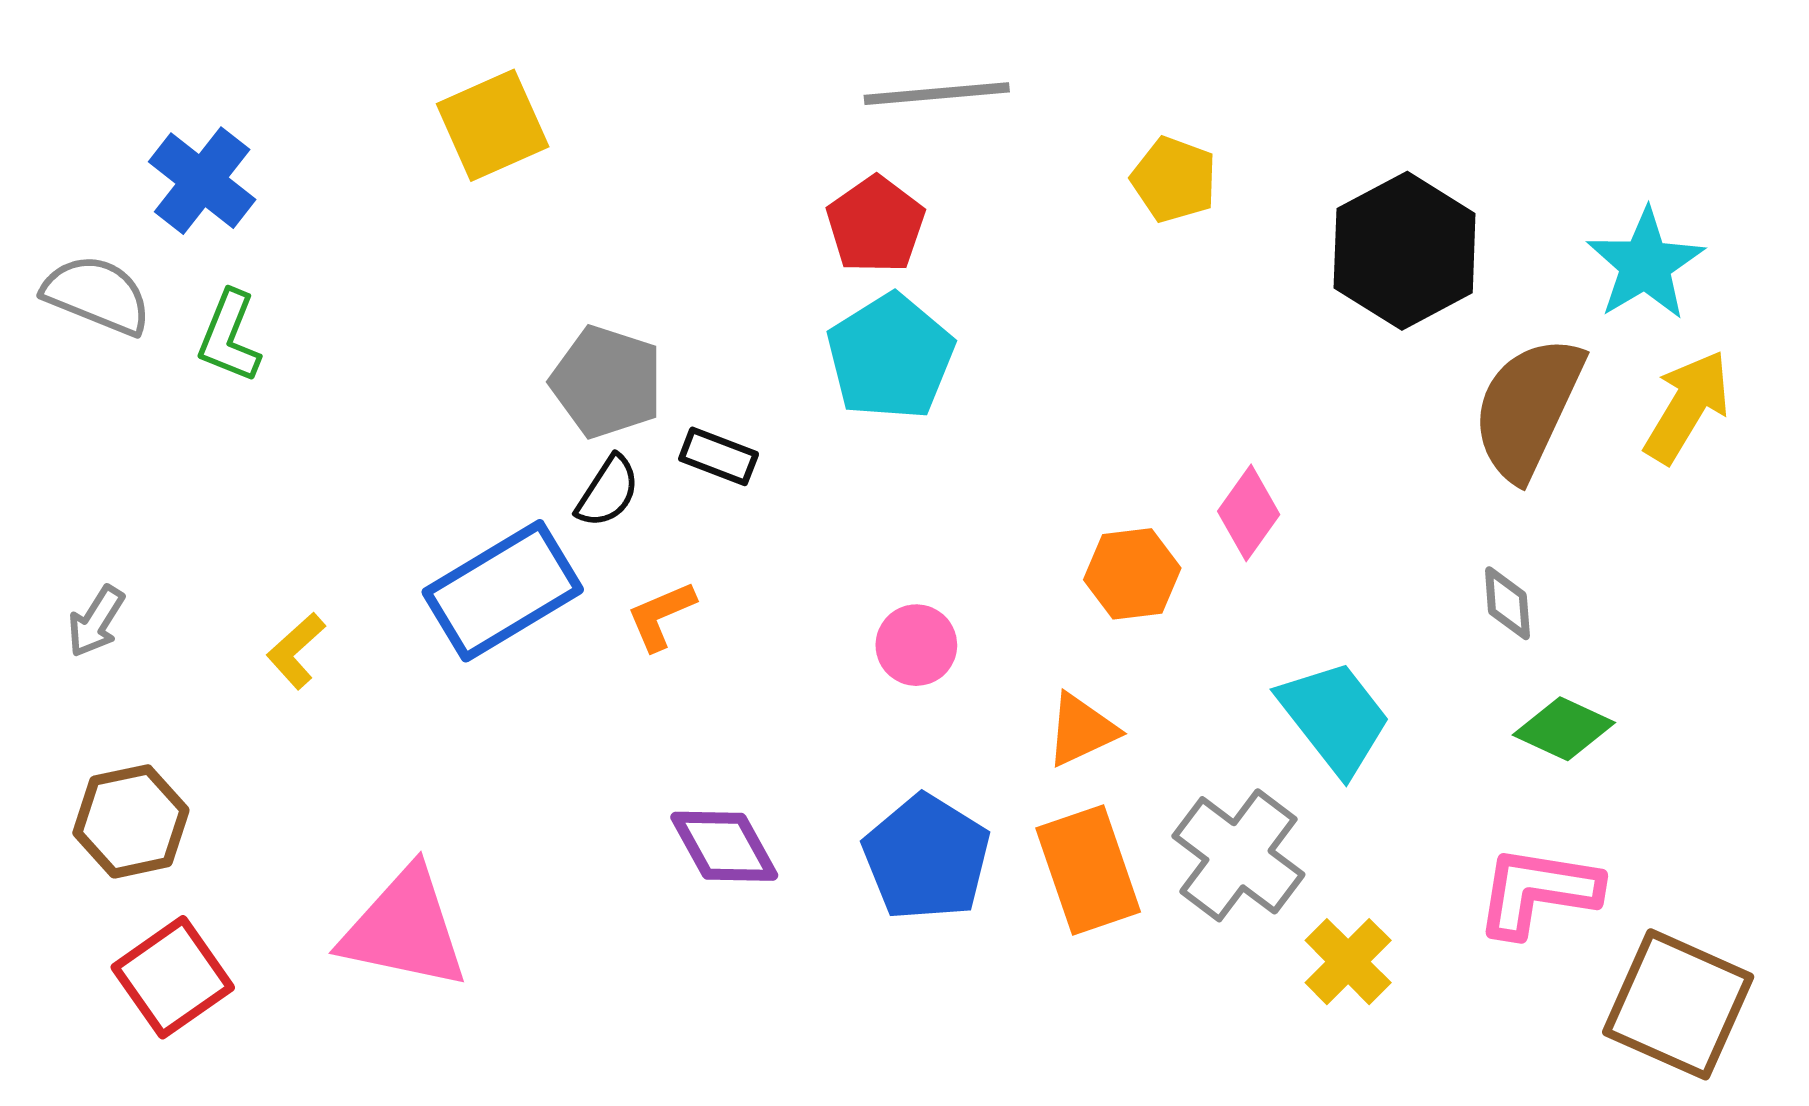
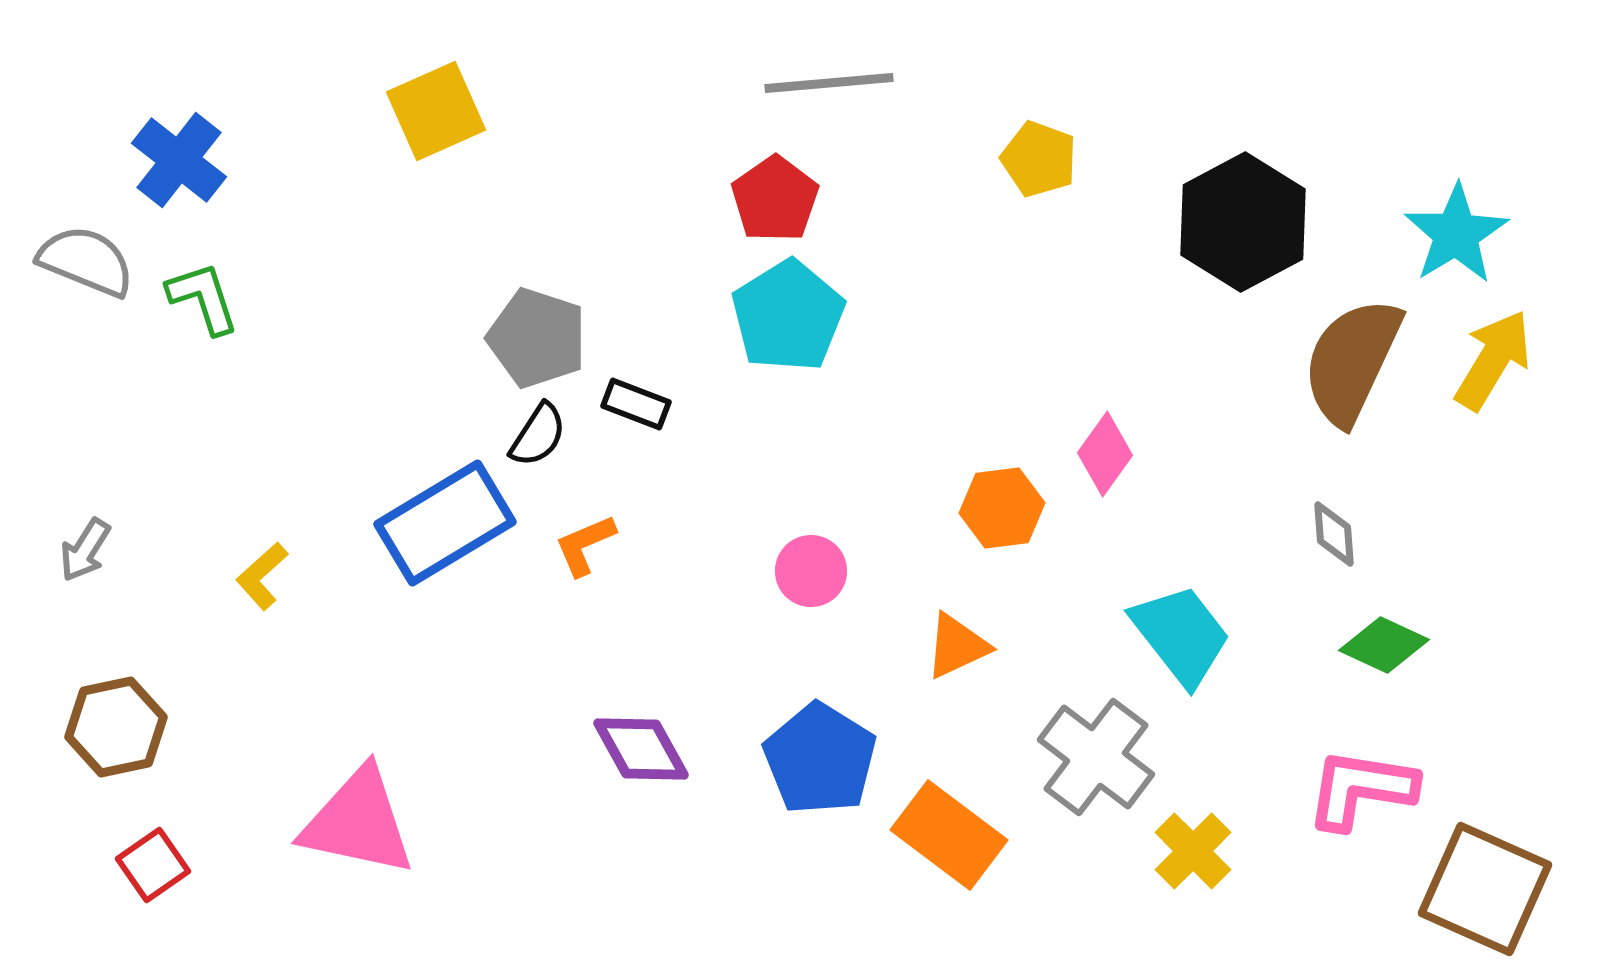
green L-shape: (229, 337) -> (203, 298), turned 140
orange rectangle: (1088, 870) -> (949, 835), moved, turned -34
red square: (173, 977) -> (153, 865), size x0.7

